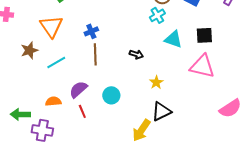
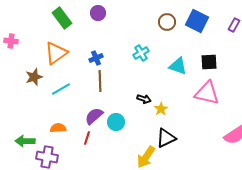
cyan cross: (157, 15) -> (141, 53), moved
orange triangle: (51, 26) -> (56, 53), turned 30
black arrow: (136, 54) -> (144, 99), moved
purple semicircle: (78, 89) -> (94, 116), moved
red line: (82, 111) -> (87, 138), turned 40

